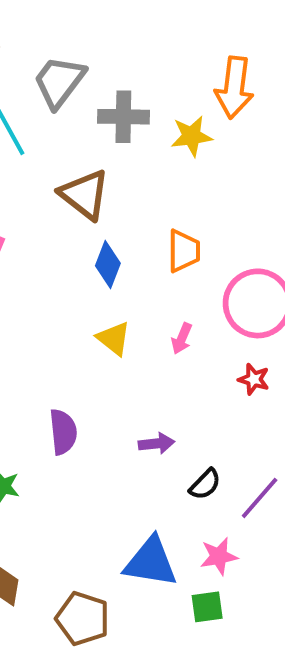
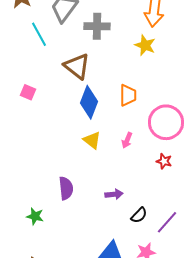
yellow star: (191, 136) -> (145, 45), moved, turned 30
blue diamond: (108, 265) -> (89, 102), size x1.4

